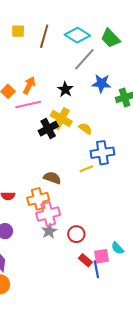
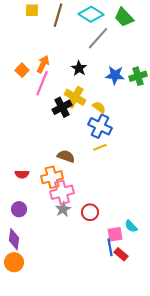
blue star: (101, 83) -> (115, 75), moved
pink line: (28, 104) -> (42, 83), turned -55
blue cross: (102, 153) -> (100, 126), moved, turned 35
red rectangle: (85, 260) -> (121, 254), moved

